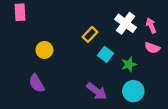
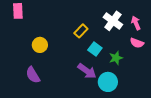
purple arrow: (97, 91) -> (87, 71), moved
cyan circle: (133, 91) -> (108, 82), moved

